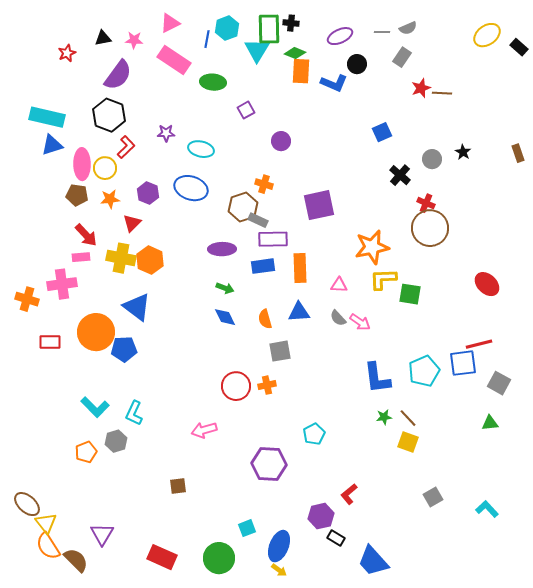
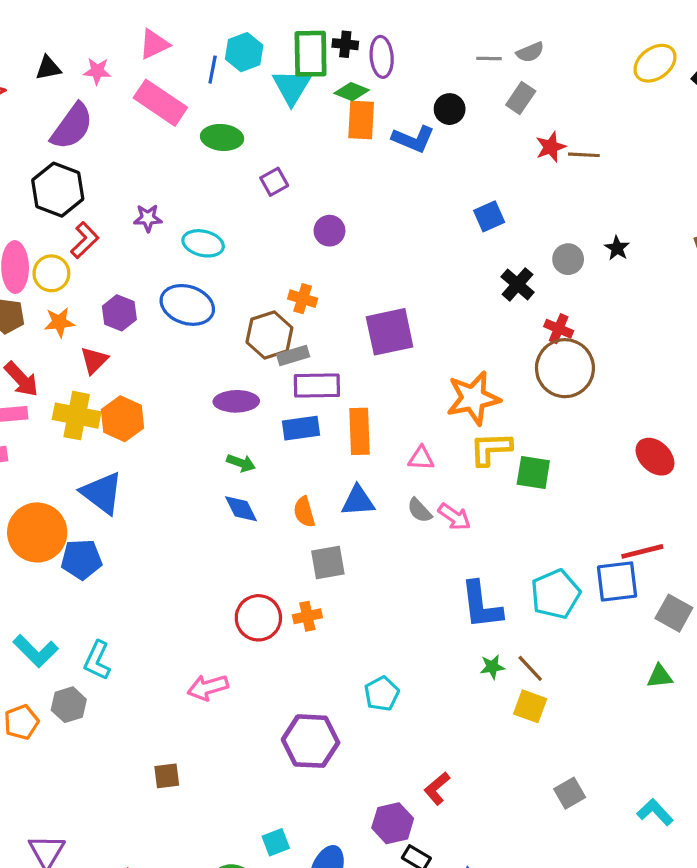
purple ellipse: (340, 36) -> (382, 57), moved, turned -70
gray rectangle: (258, 220) -> (293, 356), turned -42

